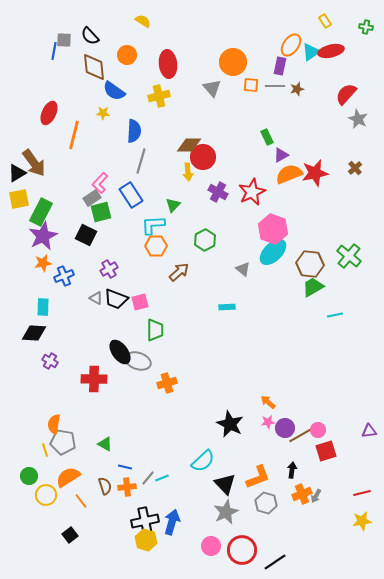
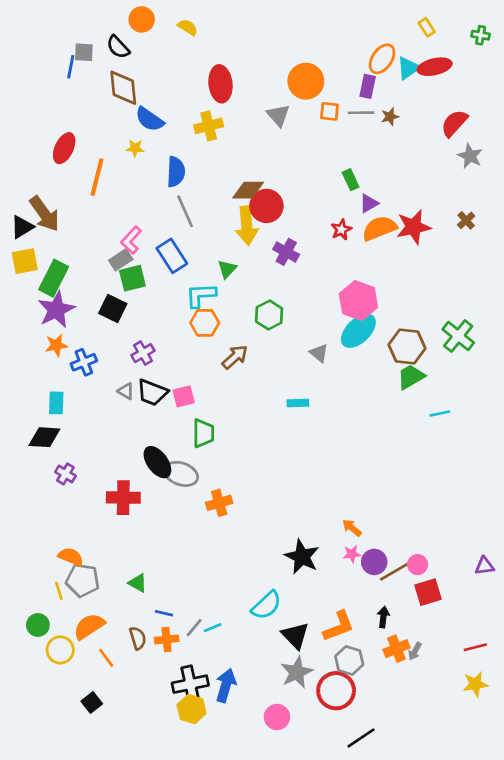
orange circle: (127, 55) -> (142, 19), moved
gray line: (141, 161) -> (185, 211), turned -40
yellow arrow: (188, 172) -> (247, 226), size x1.6
red star: (252, 192) -> (341, 230), moved, size x0.6
orange semicircle: (54, 424) -> (71, 557), turned 102
red circle: (242, 550) -> (336, 691), moved

